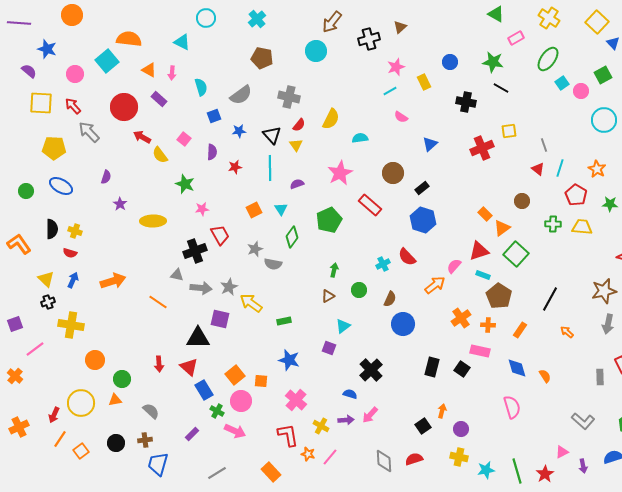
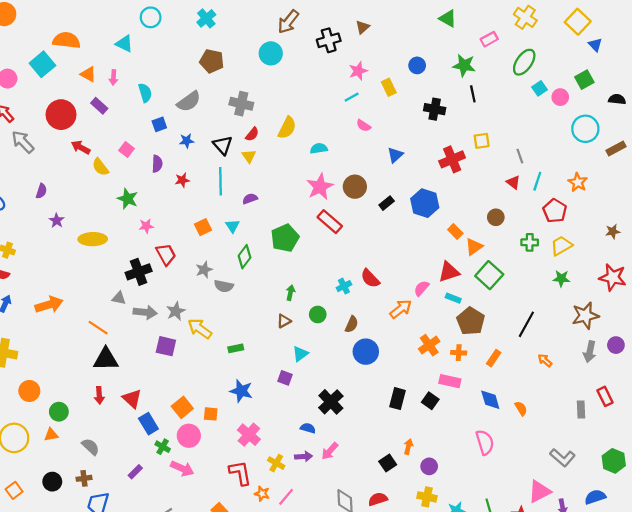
green triangle: (496, 14) -> (448, 18), moved
black line: (501, 88) -> (473, 94), turned 49
pink star: (340, 173) -> (320, 187), moved
green star: (610, 204) -> (561, 278), moved
blue hexagon: (423, 220) -> (425, 203), moved
yellow trapezoid: (582, 227) -> (561, 246), turned -35
black triangle: (198, 338) -> (106, 359), moved
pink triangle: (562, 452) -> (539, 491), size x1.6

